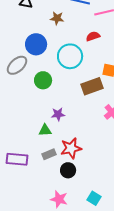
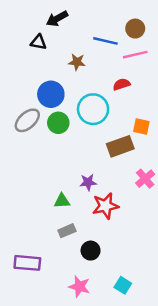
green circle: (43, 80) -> (58, 123), moved
purple star: (58, 114) -> (88, 182), moved
red star: (71, 148) -> (105, 206), moved
purple rectangle: (17, 159) -> (27, 263), moved

